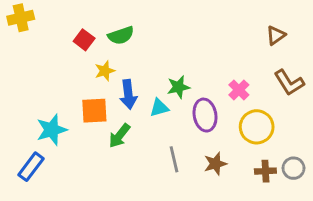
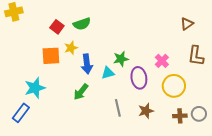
brown L-shape: (289, 83) -> (196, 56), turned 40
orange square: (94, 111) -> (51, 56), moved

